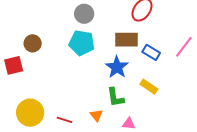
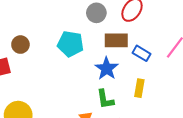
gray circle: (84, 14) -> (96, 13), moved
yellow rectangle: (149, 87) -> (139, 88), turned 66

